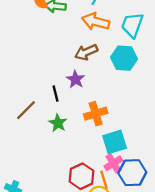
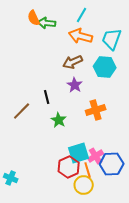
purple star: (76, 79) -> (75, 85), moved
orange cross: (96, 114) -> (96, 110), moved
green star: (58, 123) -> (59, 120), moved
cyan square: (115, 142) -> (79, 153), moved

